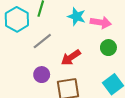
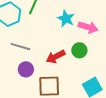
gray line: (42, 41) -> (20, 47), moved, turned 48
green circle: (108, 48) -> (79, 50), moved

